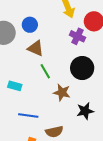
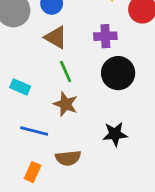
purple cross: (77, 36) -> (105, 36), moved, turned -35
brown star: (62, 93) -> (65, 104), moved

